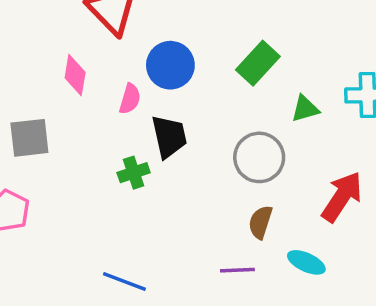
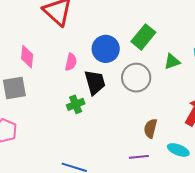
blue circle: (170, 65) -> (106, 49), moved
pink diamond: (75, 75) -> (27, 57), moved
gray circle: (259, 157) -> (136, 78), moved

